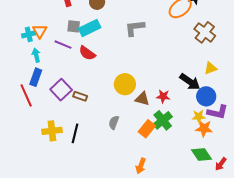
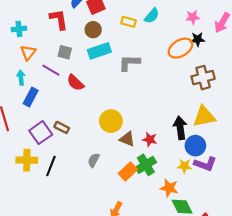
cyan rectangle: (90, 28) -> (99, 51), moved
brown cross: (205, 32) -> (203, 78), turned 30
cyan cross: (29, 34) -> (19, 29), moved
yellow triangle: (211, 68) -> (204, 116), size x1.6
blue rectangle: (36, 77) -> (31, 97), moved
black arrow: (190, 82) -> (180, 128), turned -140
purple square: (61, 90) -> (41, 133), moved
orange star: (204, 128) -> (169, 188), moved

